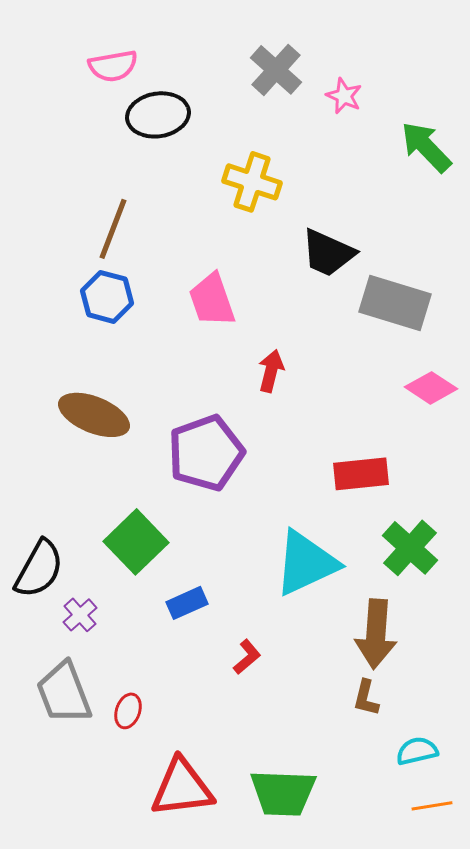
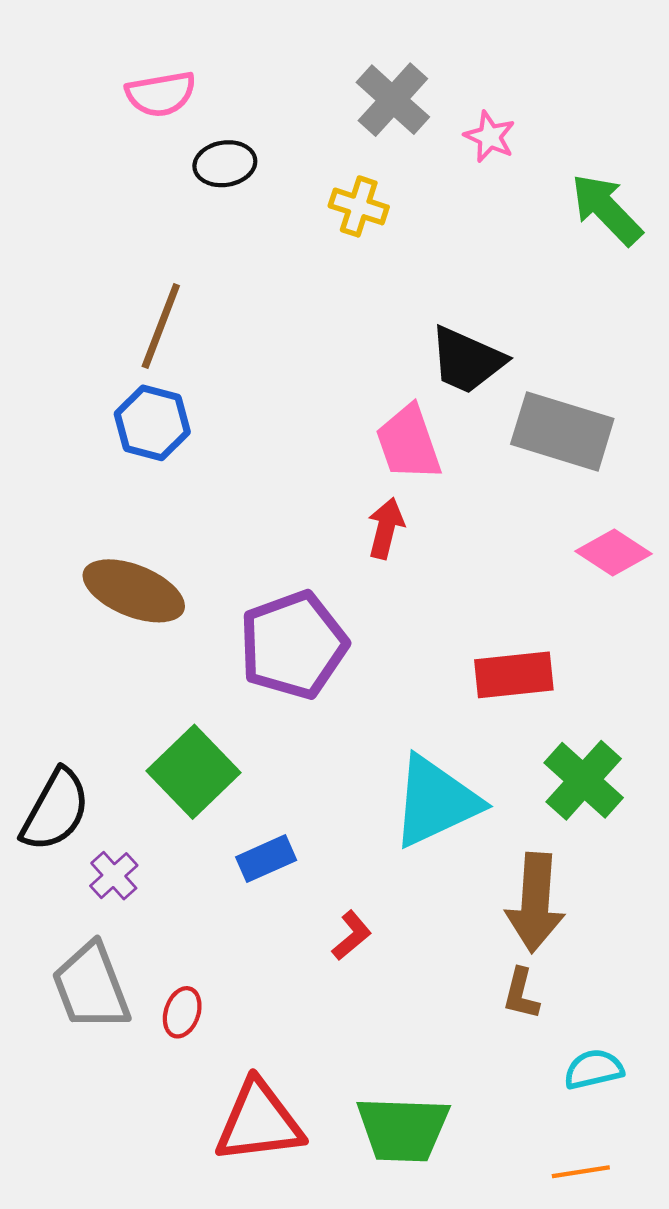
black ellipse: (158, 115) -> (225, 164), size x0.7
yellow cross: (252, 182) -> (359, 206), moved, size x0.7
pink trapezoid: (212, 300) -> (409, 443), moved
orange line: (432, 806) -> (581, 1172), moved

